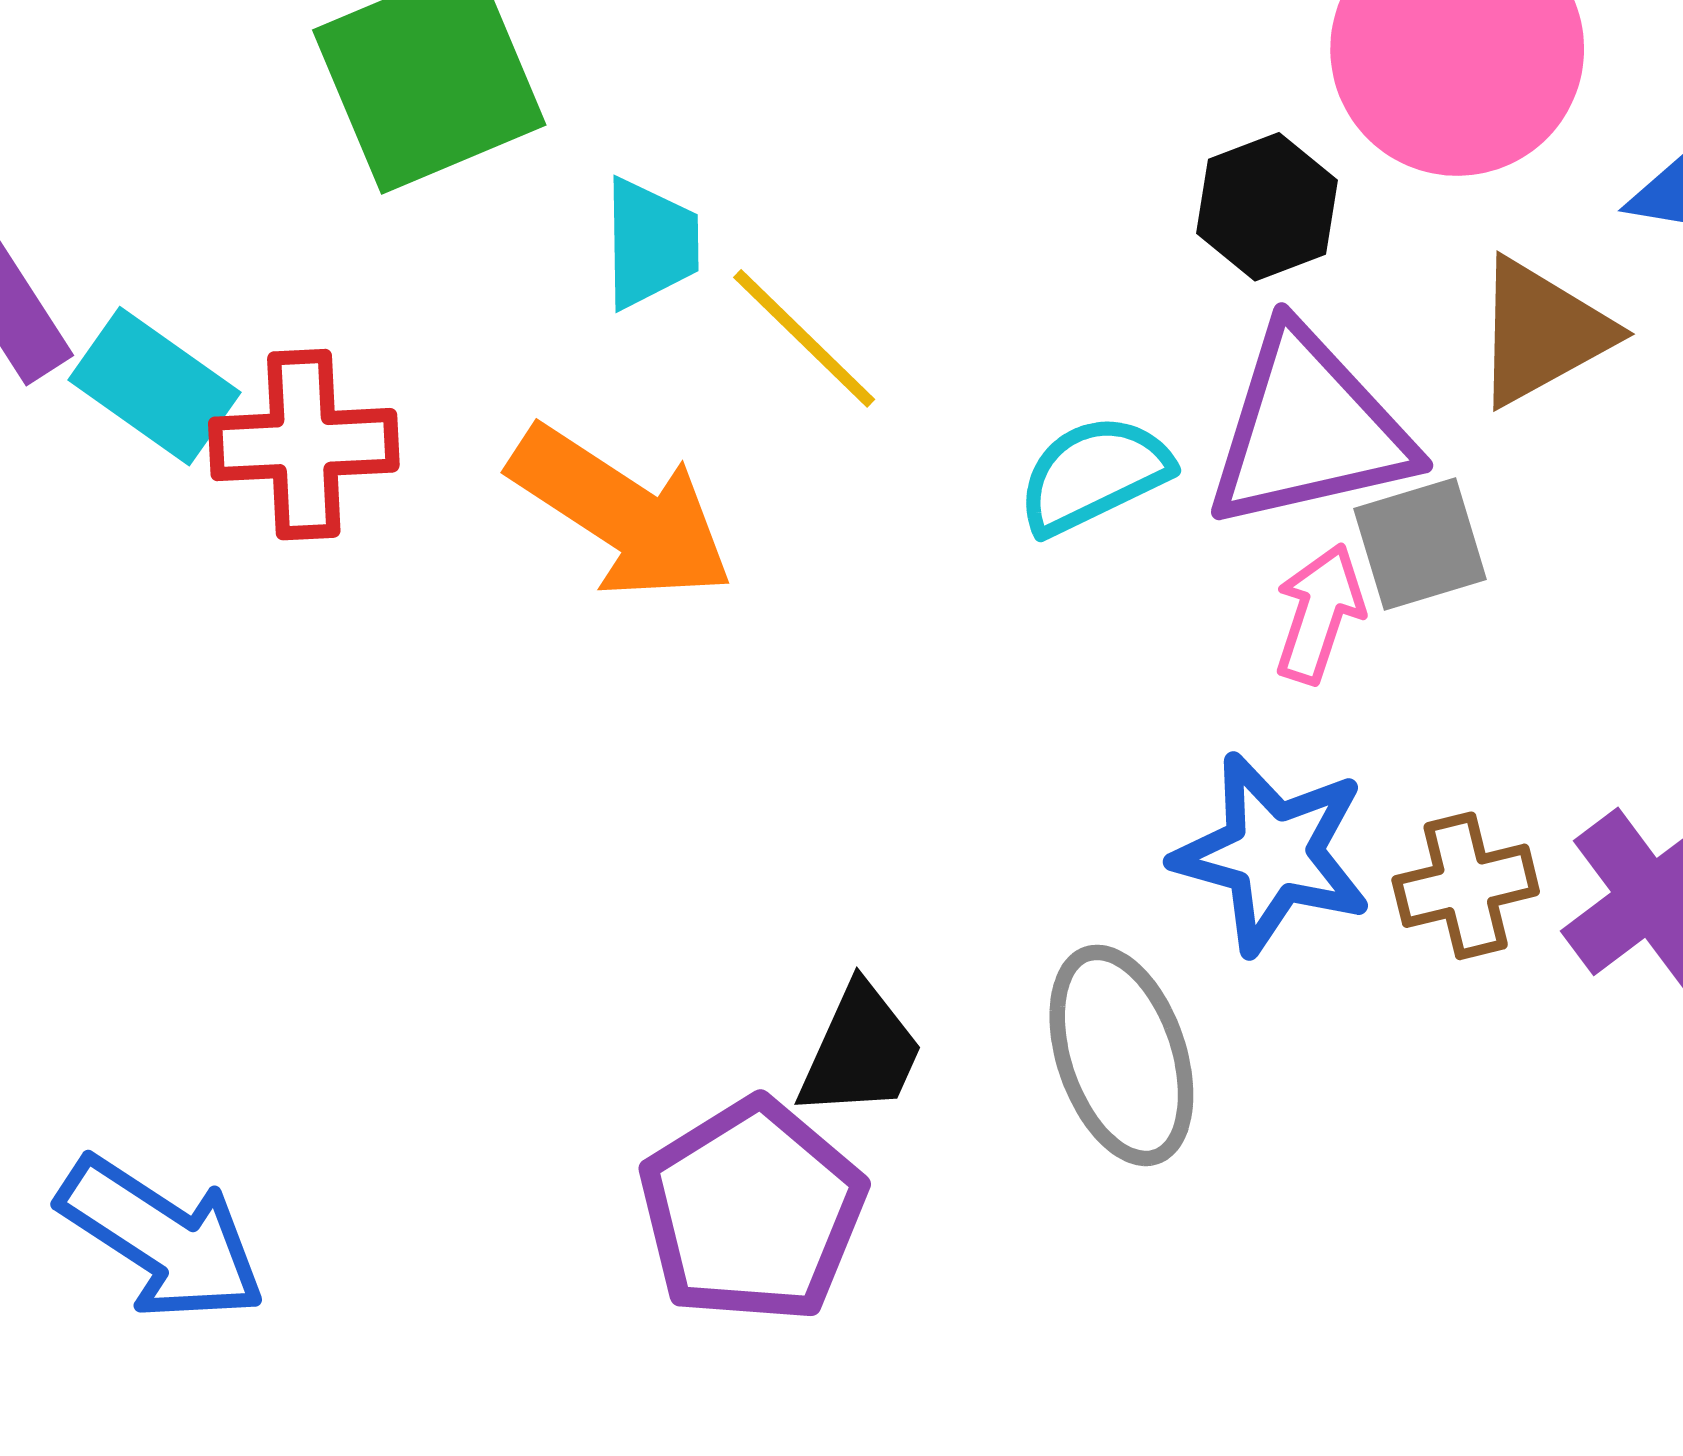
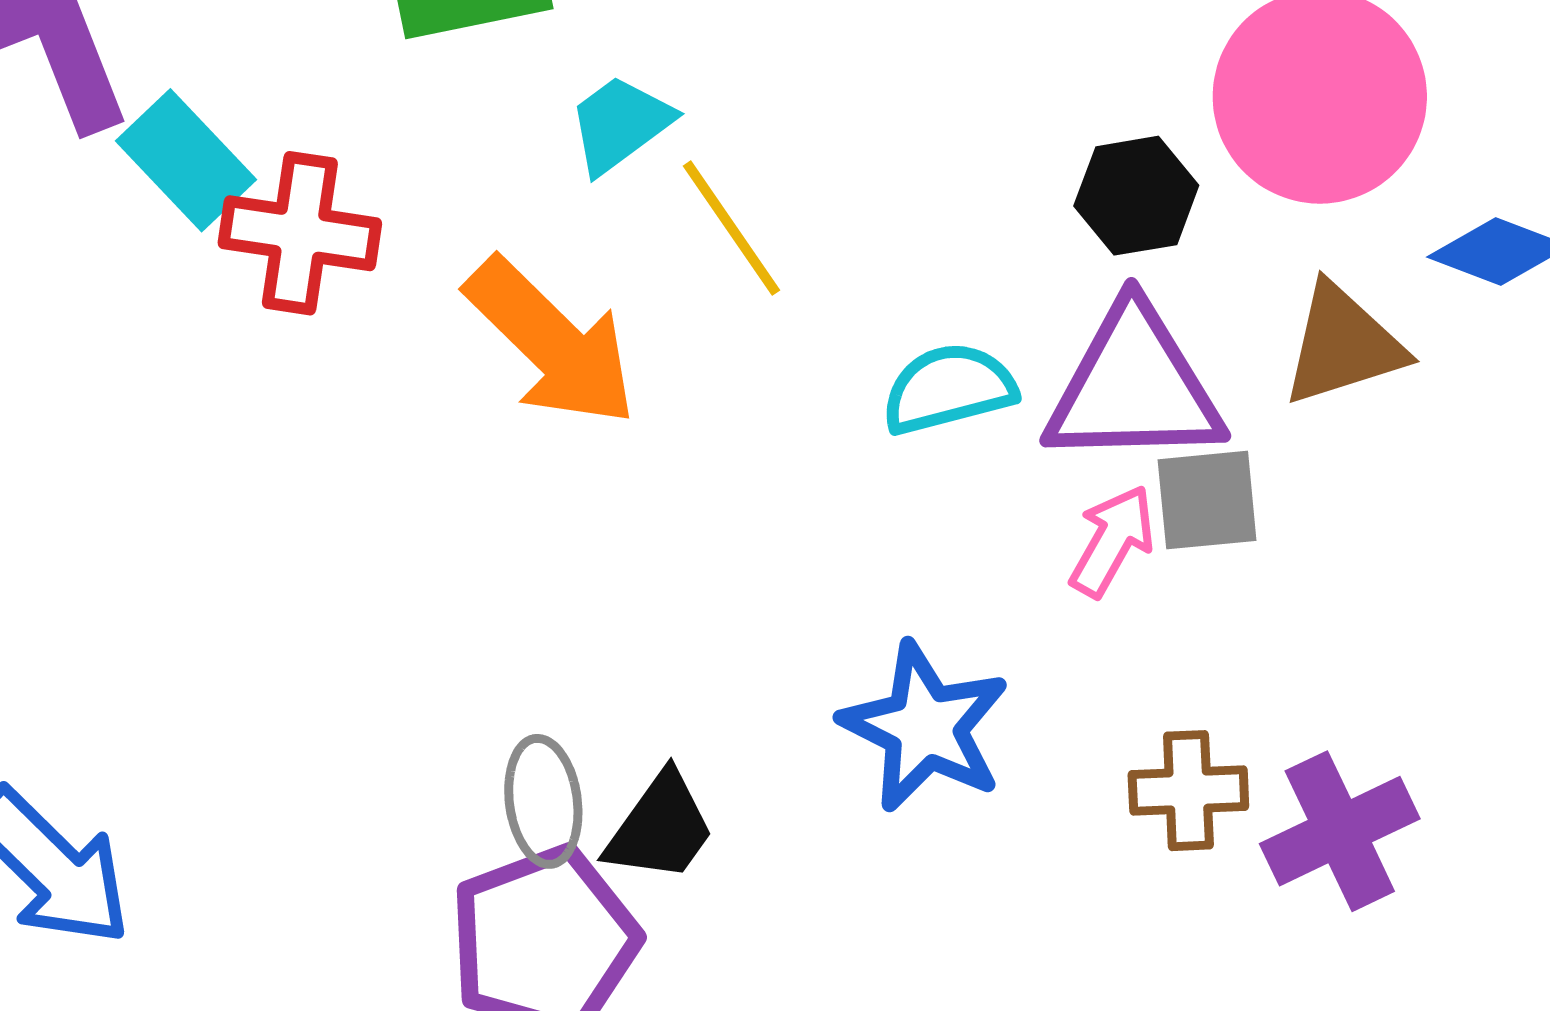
cyan trapezoid: (650, 243) -> (620, 124), turned -137
blue star: (1272, 853) -> (925, 727), moved
gray ellipse: (1121, 1055) -> (543, 801), moved, size x0.7

